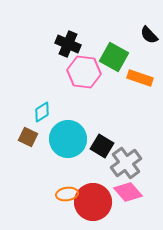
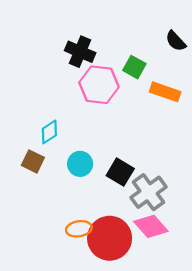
green square: (114, 57) -> (134, 67), size x0.7
cyan circle: (68, 139) -> (80, 164), size x0.6

